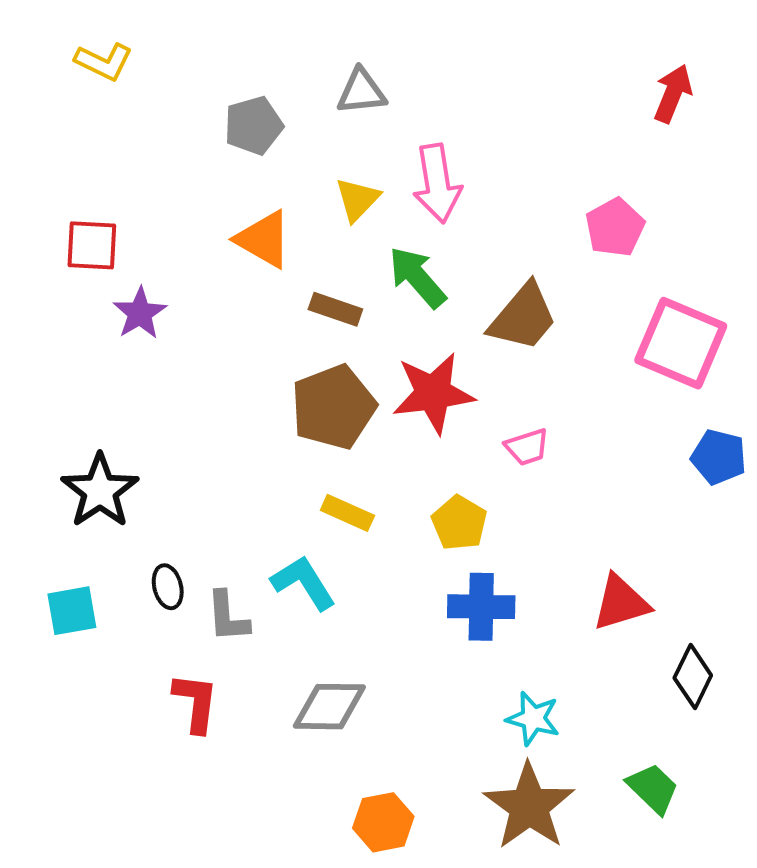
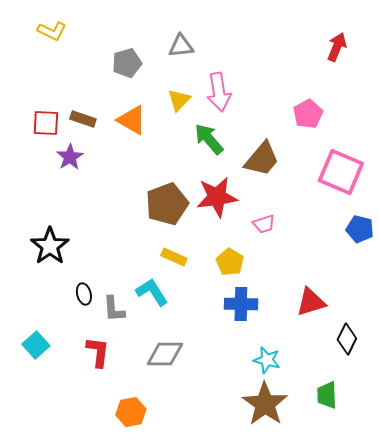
brown rectangle: (335, 309) -> (83, 119), moved
cyan square: (72, 611) -> (36, 345), moved, turned -32
green trapezoid: (653, 788) -> (327, 395), turned -136
orange hexagon: (383, 822) -> (131, 412), moved

